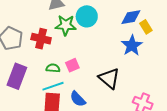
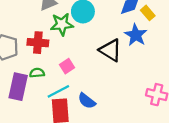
pink square: (72, 65) -> (67, 66), moved
green semicircle: (53, 68) -> (37, 73), moved
black triangle: (109, 78) -> (110, 50), moved

